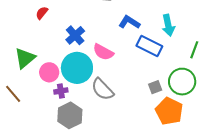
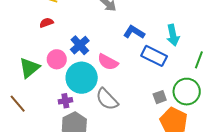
red semicircle: (42, 13) -> (46, 23), turned 32
pink circle: (49, 72) -> (57, 59), moved

